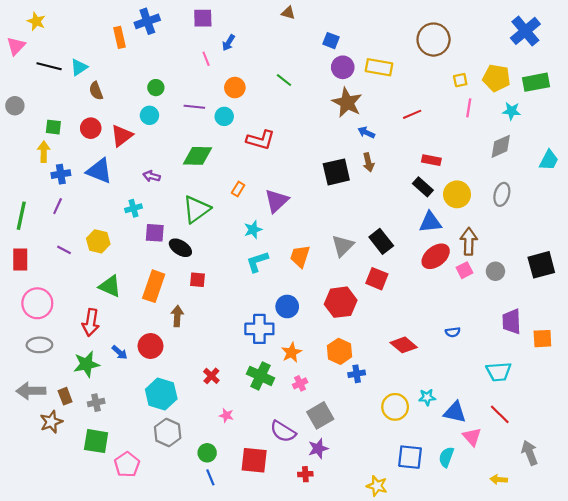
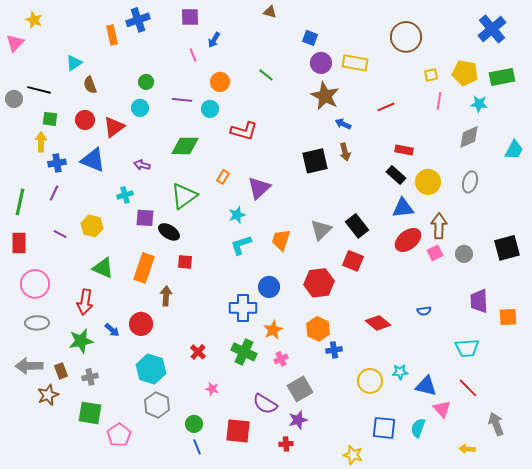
black line: (49, 66) -> (39, 90), moved

